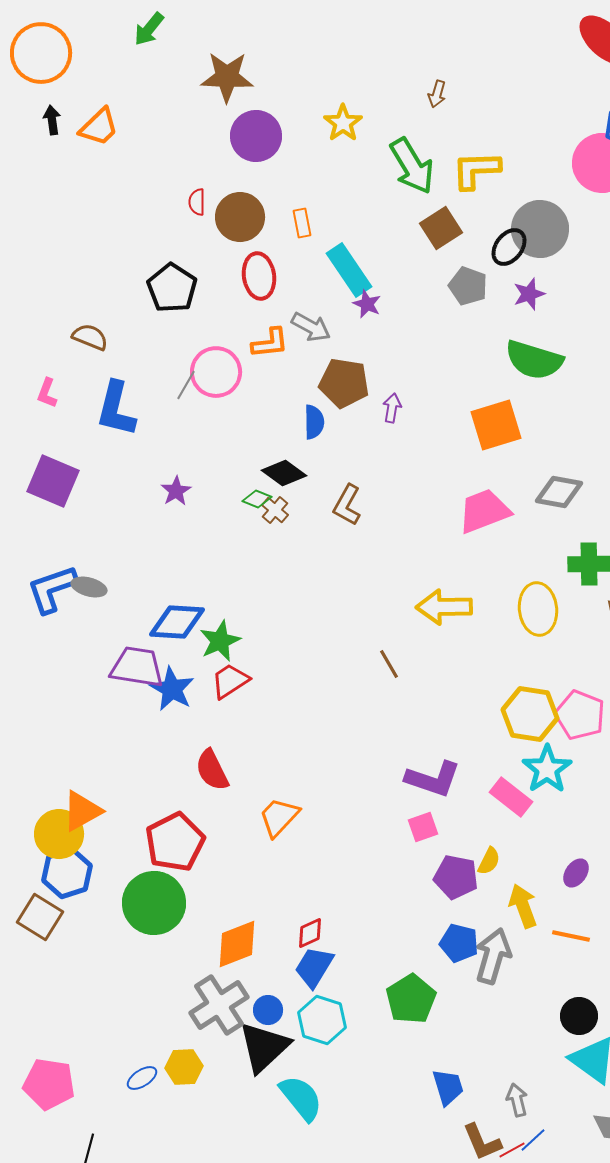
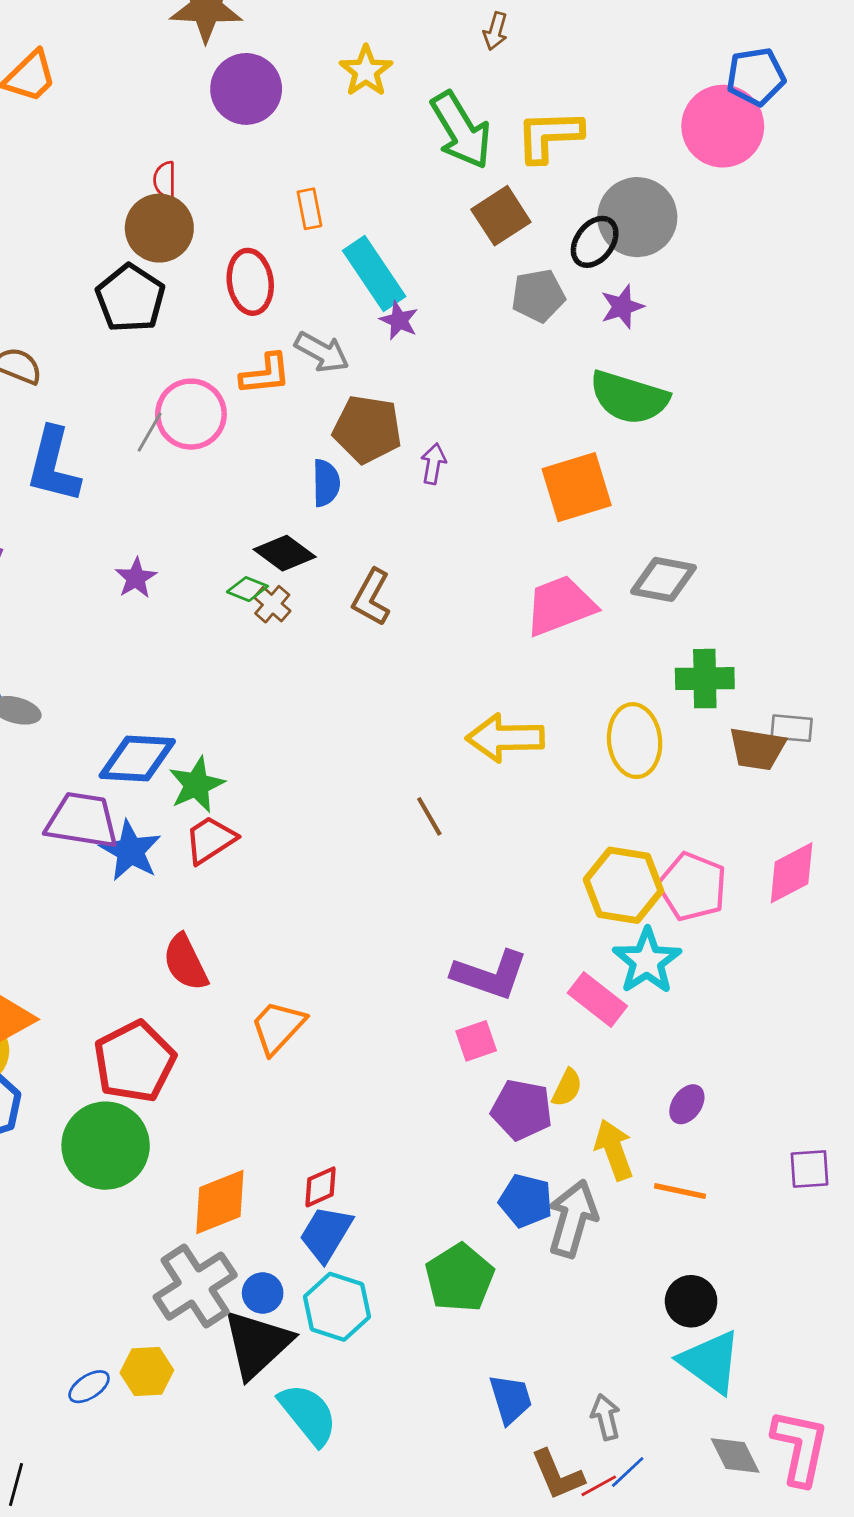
brown circle: (240, 217) -> (159, 228), moved
gray pentagon: (468, 286) -> (538, 296), turned -30

